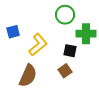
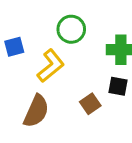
green circle: (65, 15) -> (71, 29), moved
black square: (70, 51) -> (118, 86), moved

